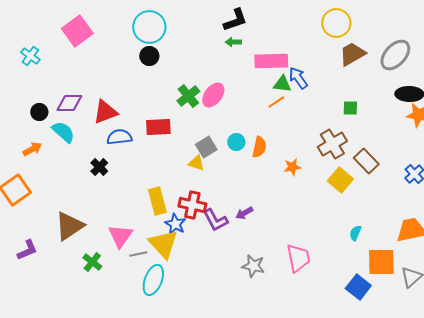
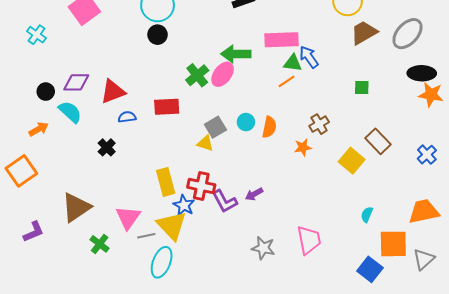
green arrow: (233, 42) -> (236, 54), moved, size x1.8
blue semicircle: (119, 137) -> (127, 117), size x0.7
brown cross: (332, 144) -> (319, 124), moved, size x0.7

